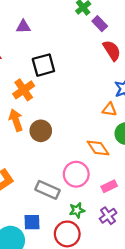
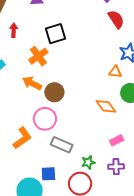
orange arrow: (16, 120) -> (32, 83), turned -42
pink circle: (76, 174) -> (45, 119), moved
purple cross: (108, 216) -> (116, 167), turned 35

